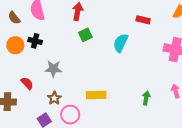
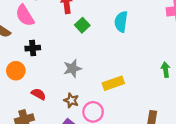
orange circle: (15, 45) -> (16, 71), moved
gray star: (53, 69) -> (72, 68), moved

